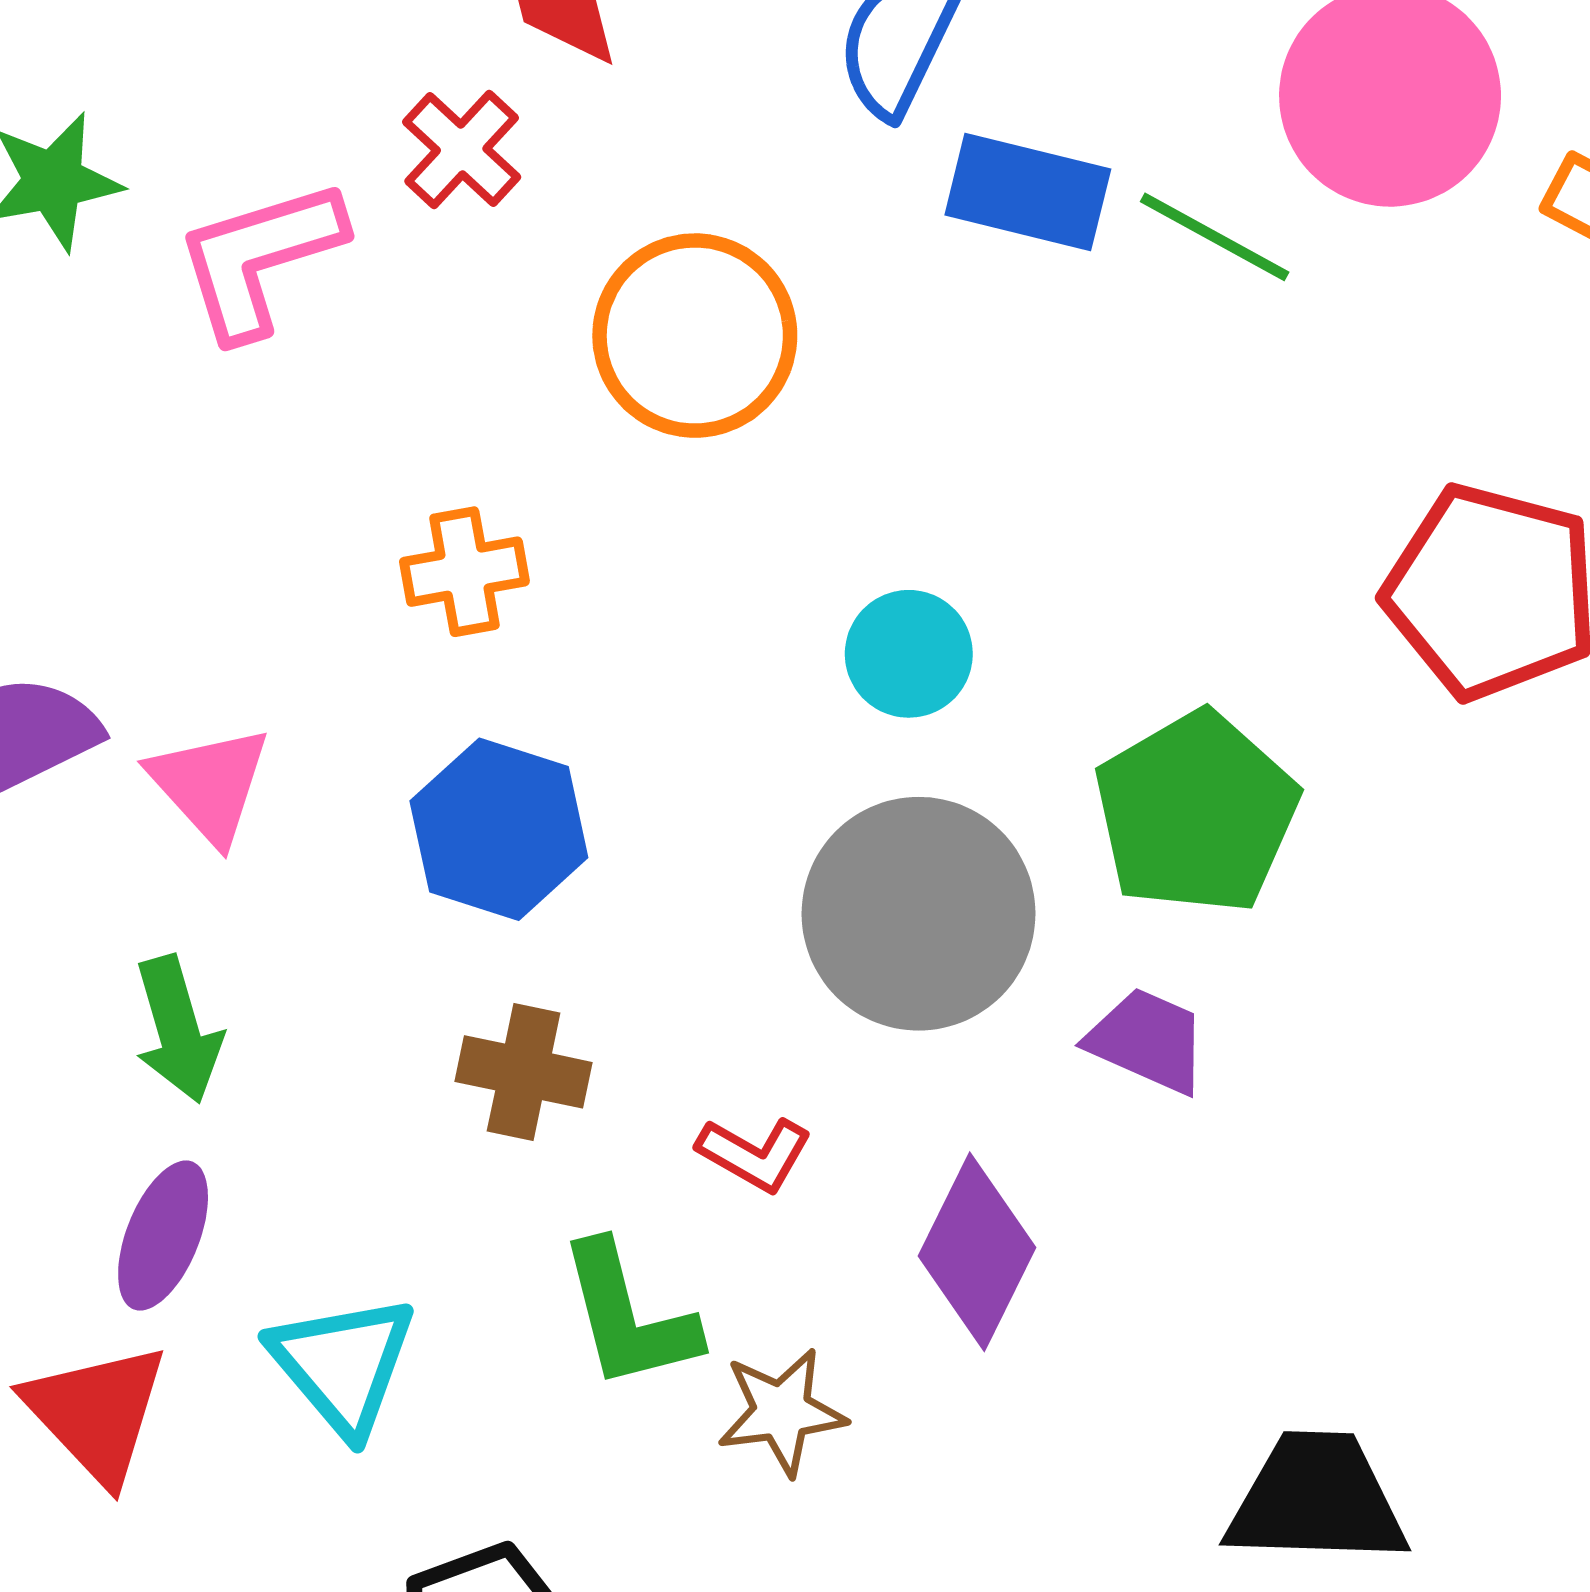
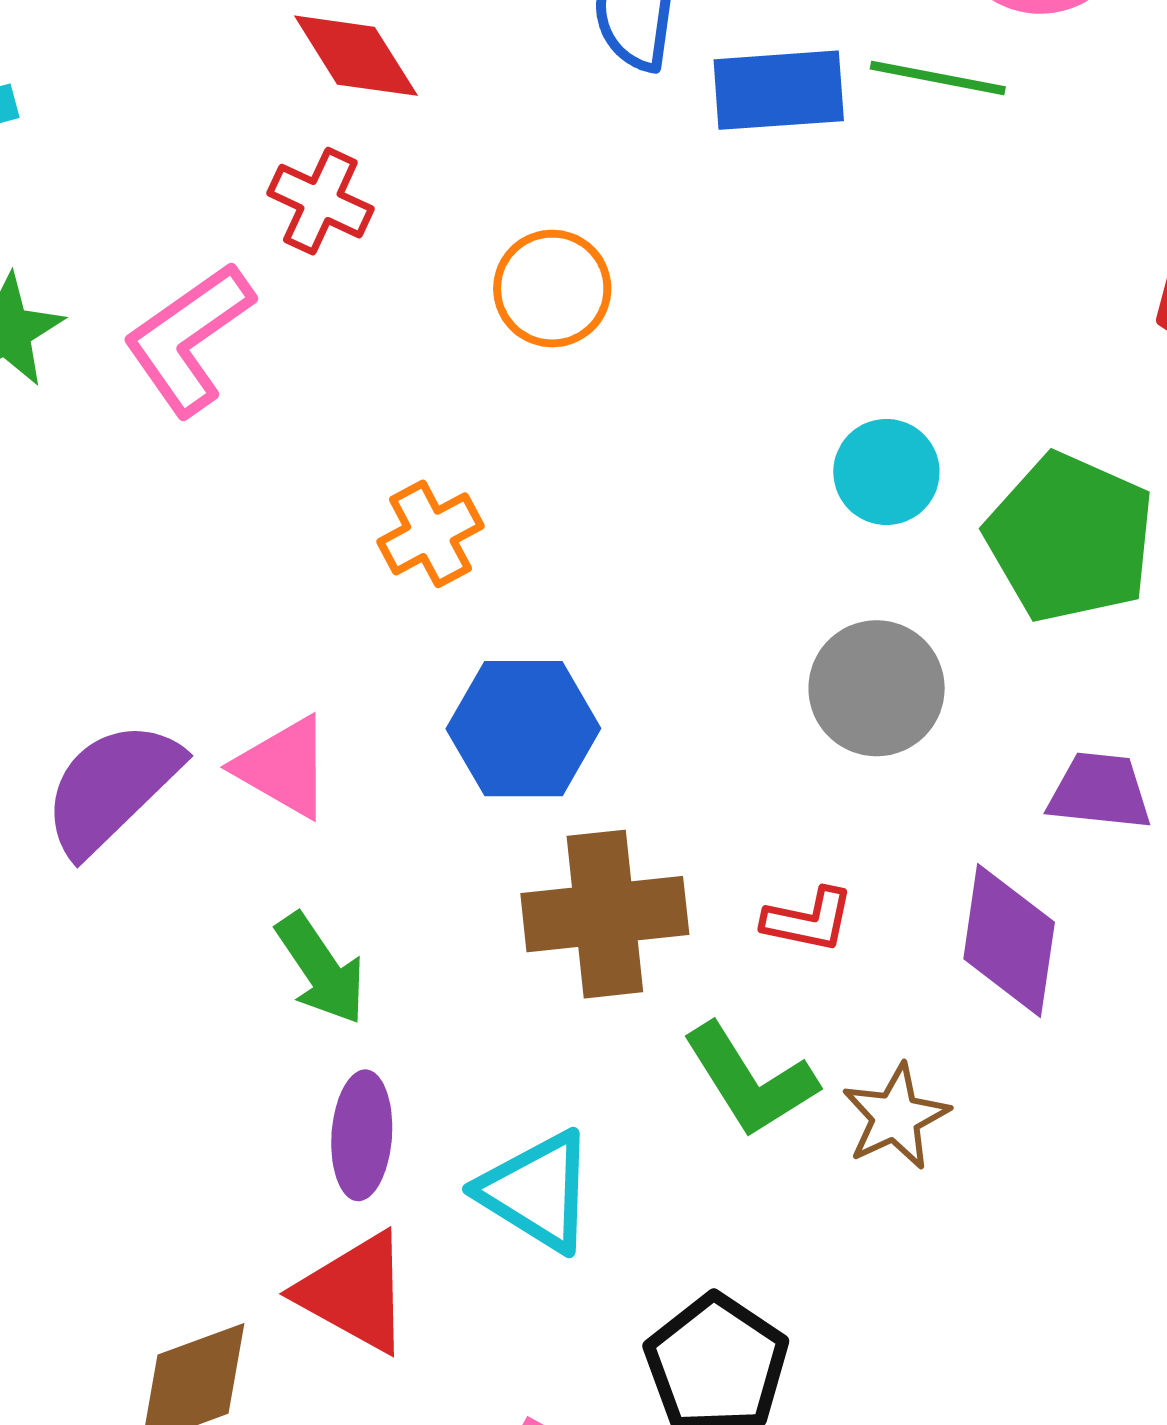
orange circle: (695, 336) -> (552, 289), size x0.7
cyan circle: (909, 654) -> (886, 472), moved
gray circle: (919, 914) -> (877, 688), size x0.7
purple trapezoid: (1148, 1041) -> (1100, 791), moved
brown cross: (524, 1072) -> (605, 914), size x1.5

